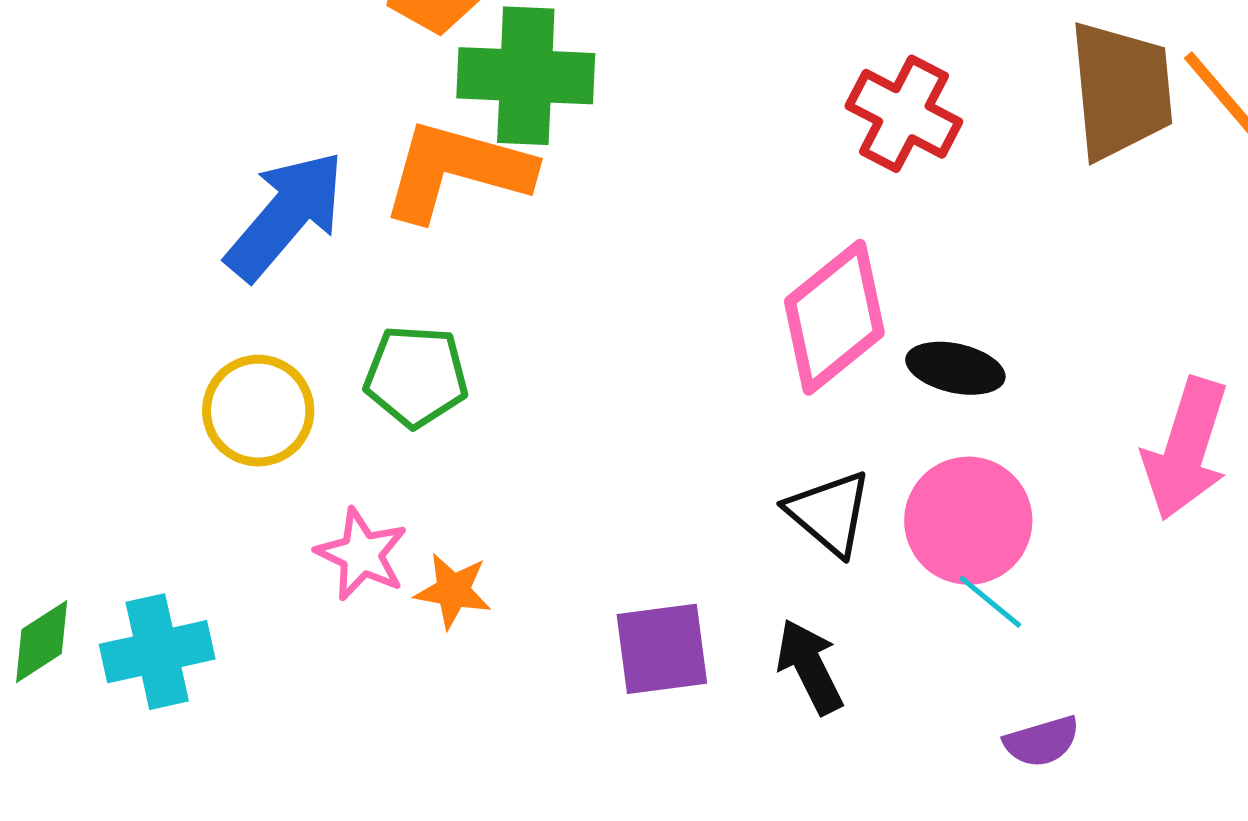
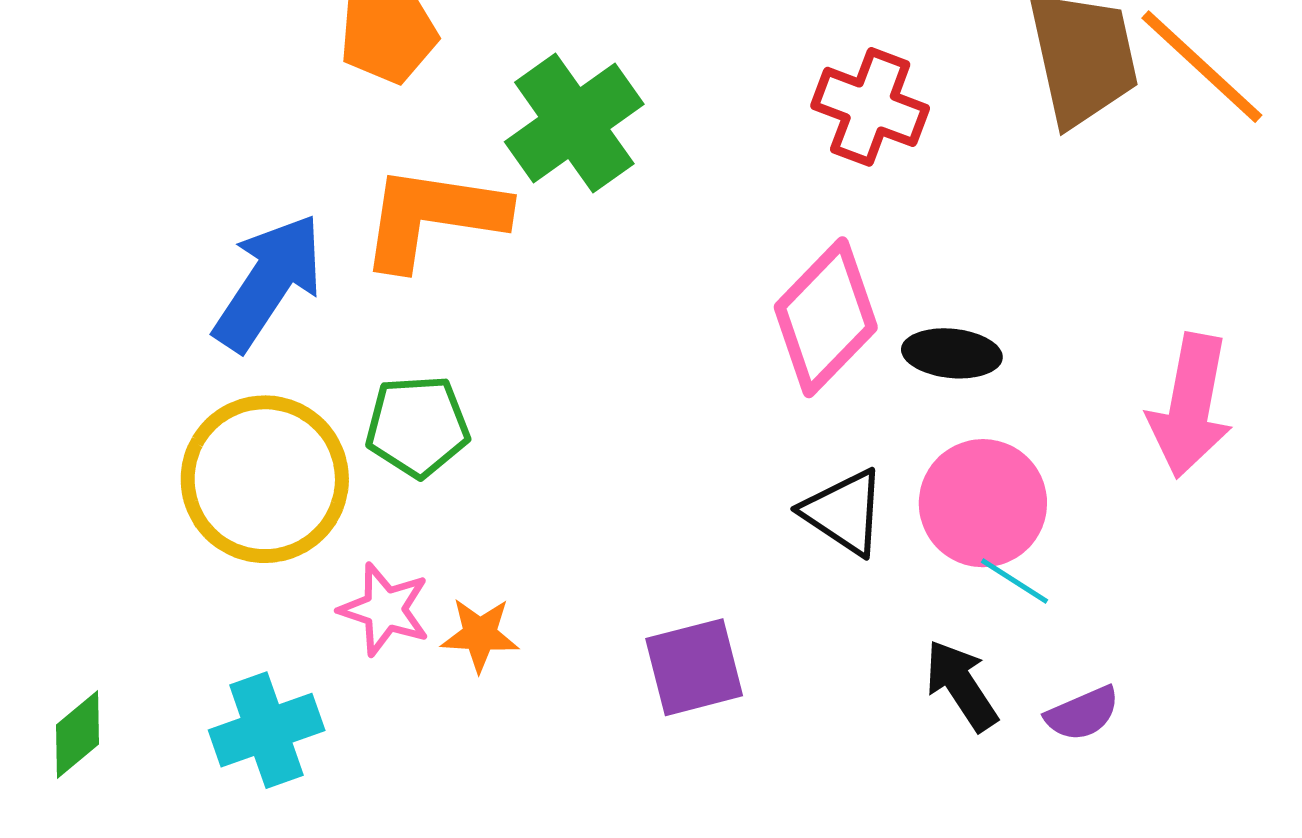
green cross: (526, 76) -> (574, 123), moved, turned -31
yellow circle: (258, 411) -> (265, 479), size x1.5
cyan cross: (157, 652) -> (267, 730), moved
black arrow: (810, 667) -> (961, 685), moved

